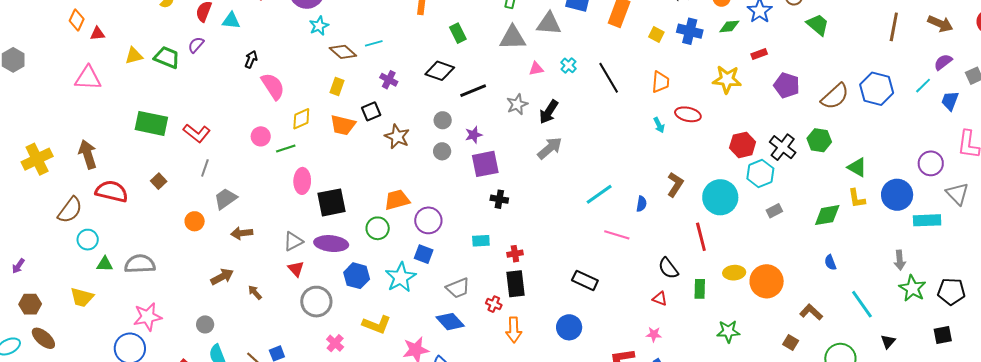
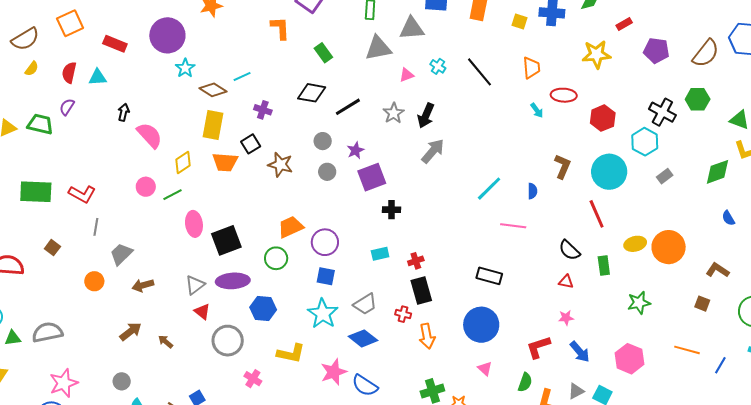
yellow rectangle: (337, 86) -> (213, 125), size x1.6
red hexagon: (743, 145) -> (603, 118), moved
cyan star: (401, 277) -> (323, 314), moved
blue circle: (569, 327) -> (481, 325), size x1.4

